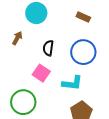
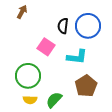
black semicircle: (48, 48) -> (63, 26), moved

